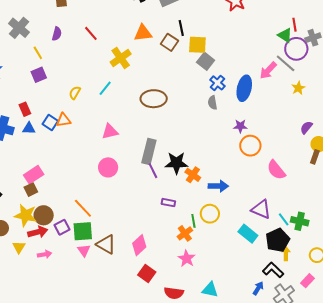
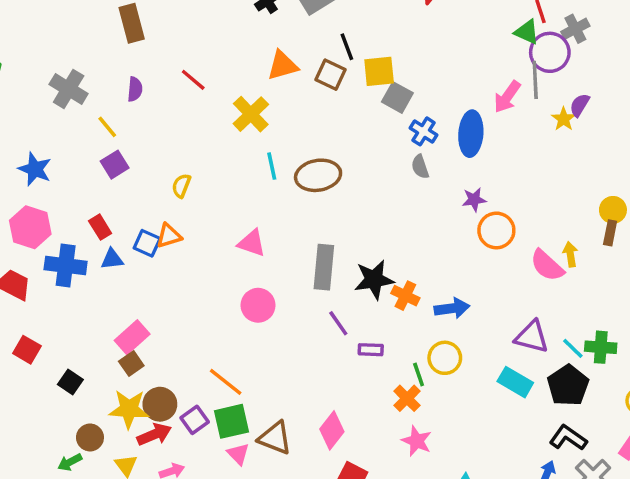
gray line: (286, 63) -> (535, 80), turned 55
cyan line: (105, 88) -> (272, 166), moved, turned -42
purple semicircle: (306, 127) -> (580, 105), moved
pink triangle: (110, 132) -> (252, 243), turned 42
purple line: (153, 171) -> (338, 323), moved
yellow arrow: (286, 254) -> (570, 254), moved

